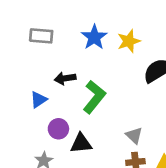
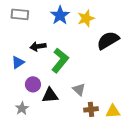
gray triangle: (134, 135) -> (79, 89), moved

